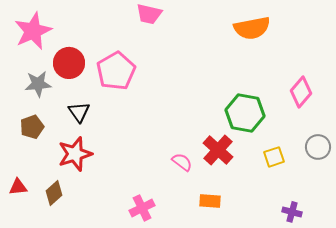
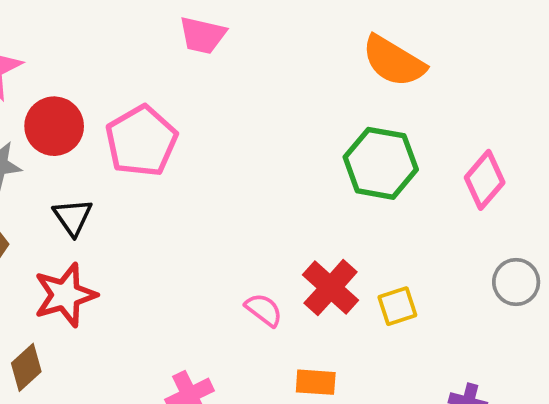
orange semicircle: (252, 28) -> (394, 61), turned 42
green hexagon: (245, 113) -> (381, 163), moved
yellow square: (274, 157) -> (397, 306), moved

